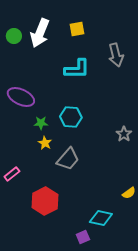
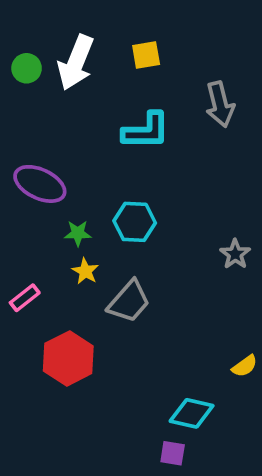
pink rectangle: (12, 174) -> (25, 298), moved
red hexagon: (45, 201) -> (68, 358), moved
purple square: (83, 237) -> (173, 453), moved, turned 32

